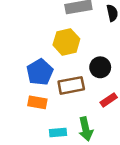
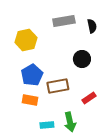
yellow hexagon: (66, 42) -> (26, 40), moved
black circle: (100, 67) -> (82, 59), moved

